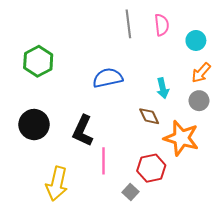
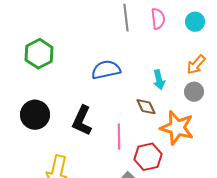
cyan circle: (196, 40) -> (195, 22), moved
pink line: (104, 161) -> (119, 137), moved

